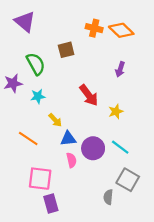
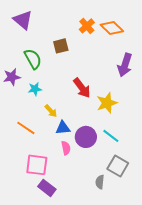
orange cross: (94, 28) -> (87, 26), turned 35
purple arrow: (120, 69) -> (125, 65), moved, size x1.6
yellow star: (116, 111) -> (107, 103), size x1.5
purple rectangle: (51, 203) -> (47, 188), turned -36

